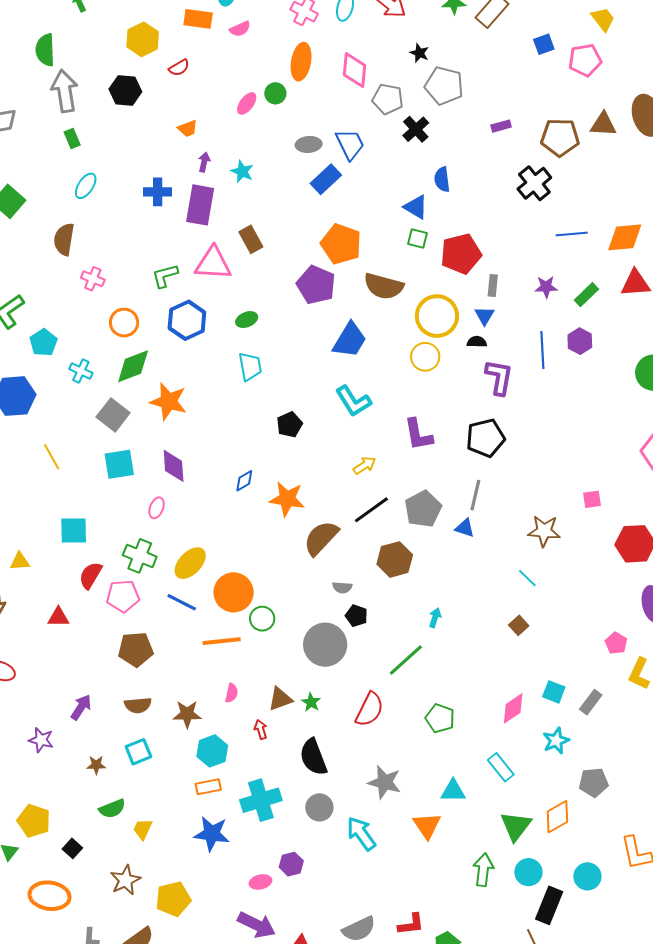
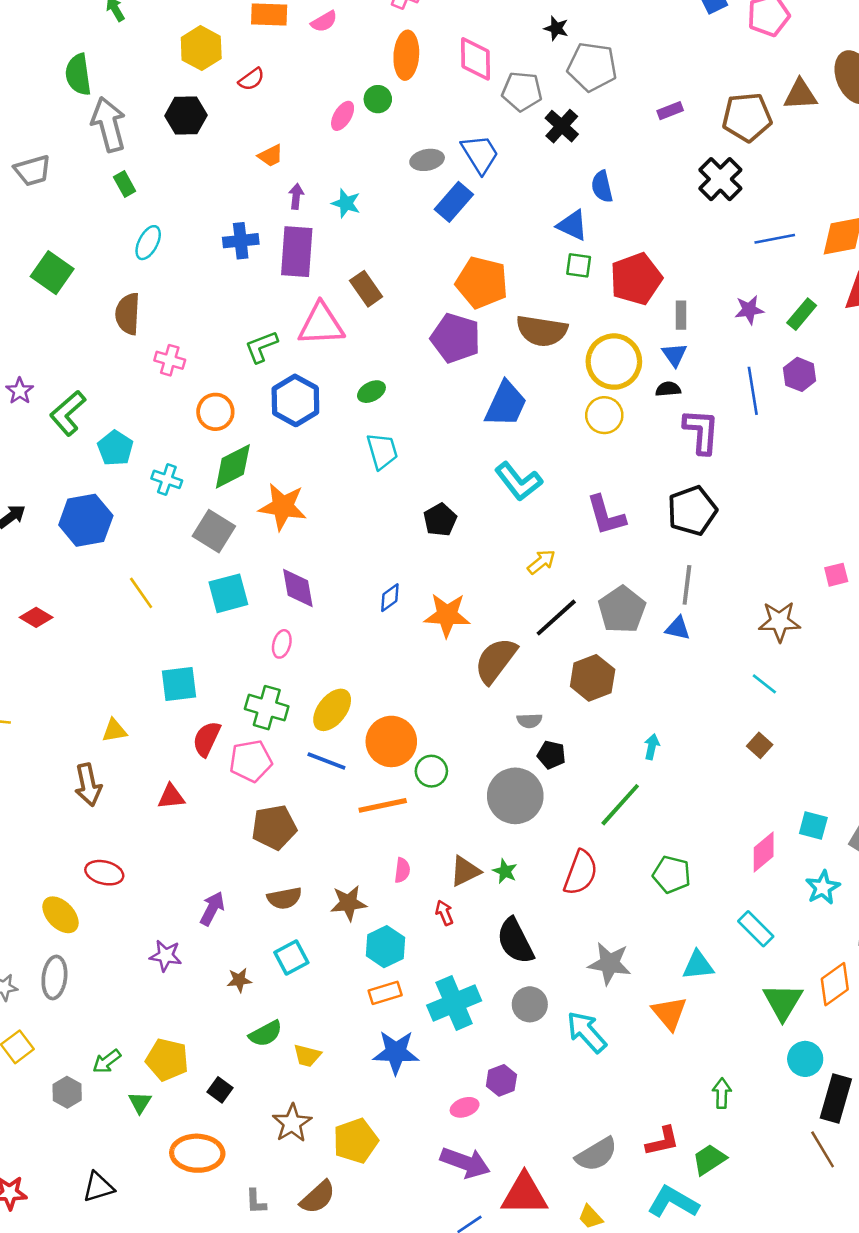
yellow trapezoid: (143, 829) -> (307, 1056), turned -95
green arrow: (483, 870) -> (722, 1093), moved, size x0.7

